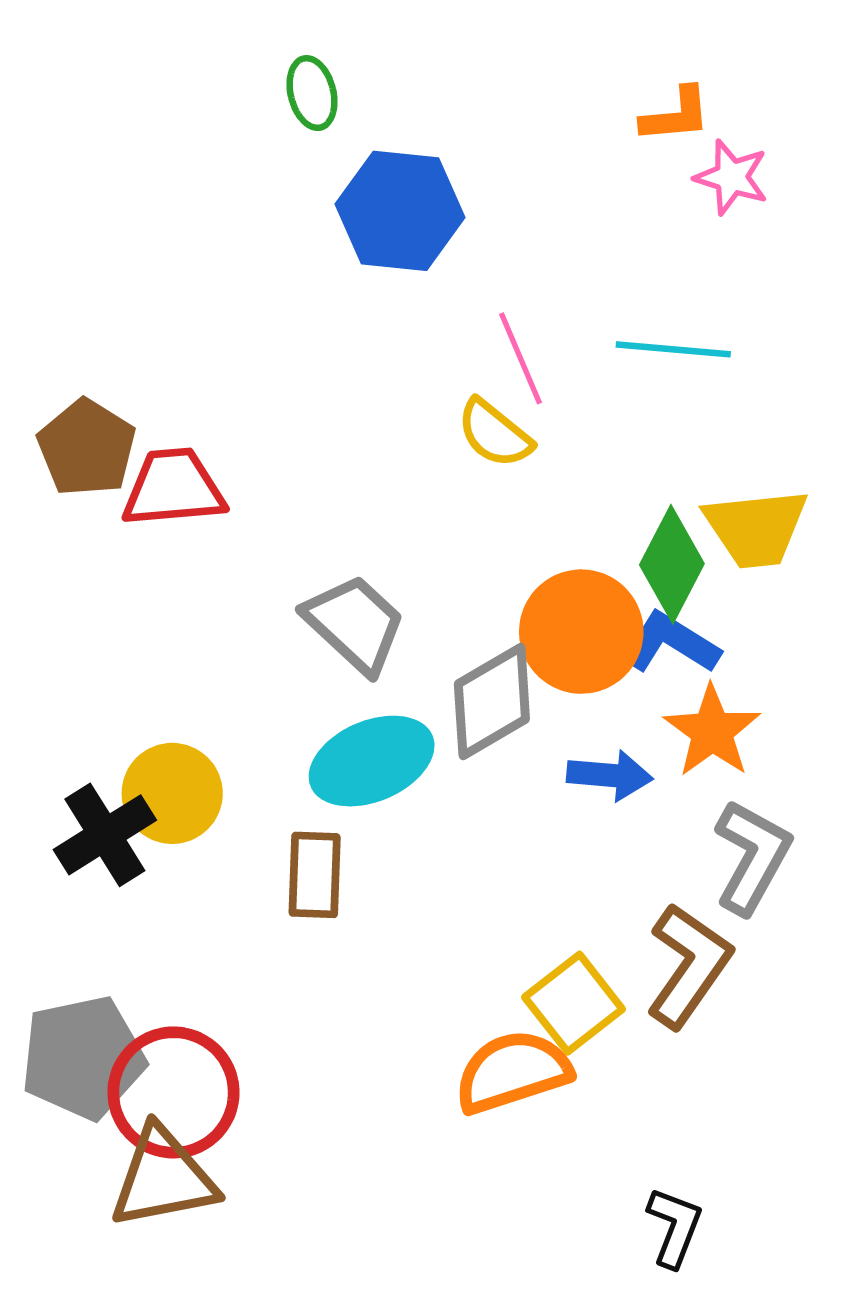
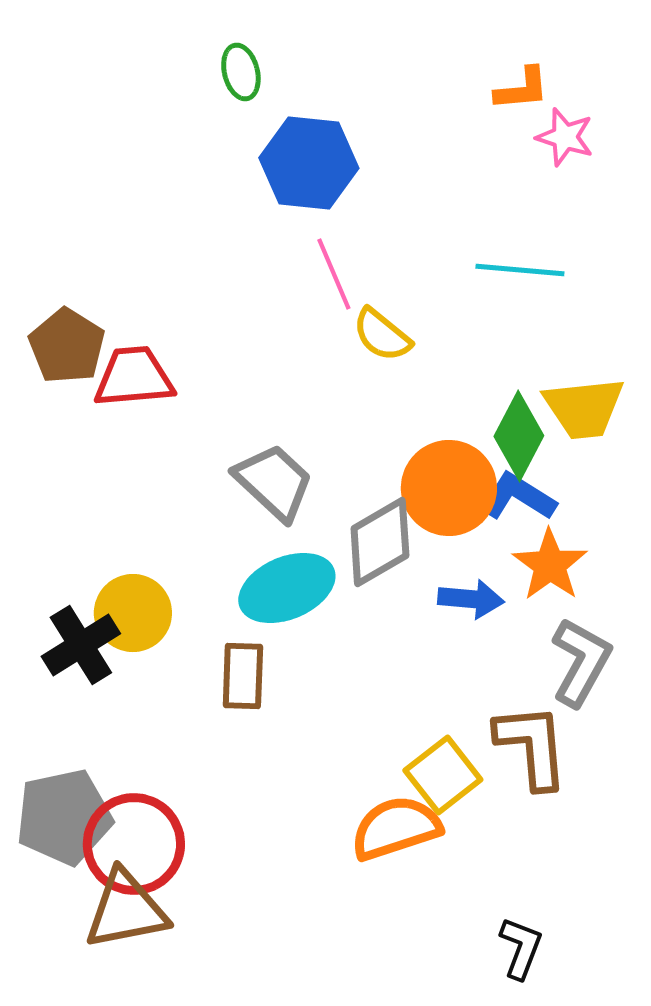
pink line: (520, 358) -> (334, 274), moved
brown L-shape: (689, 966) -> (532, 746), turned -40

